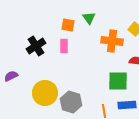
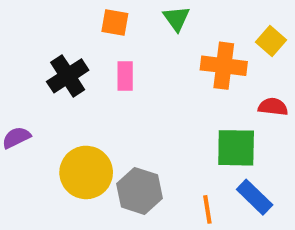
orange square: (68, 25) -> (115, 23), moved
blue rectangle: (127, 105) -> (255, 197), turned 48

